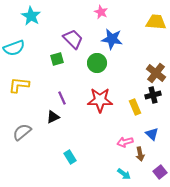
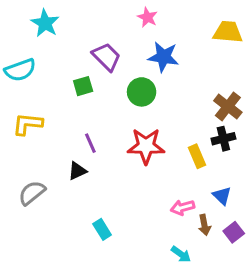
purple square: (160, 172) -> (234, 232), moved

